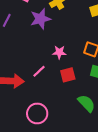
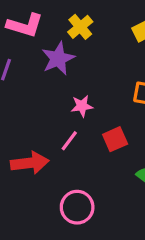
pink star: (59, 52) -> (82, 106), moved

